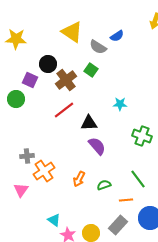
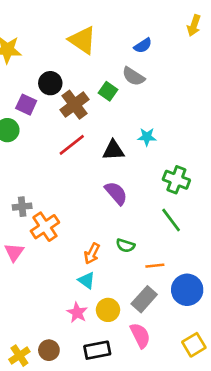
gray semicircle: (98, 47) -> (133, 76), moved
black triangle: (89, 123) -> (113, 150), moved
orange arrow: (79, 179) -> (92, 254), moved
green line: (138, 179) -> (171, 220), moved
green semicircle: (104, 185) -> (125, 246), turned -144
cyan triangle: (54, 220) -> (87, 280), moved

